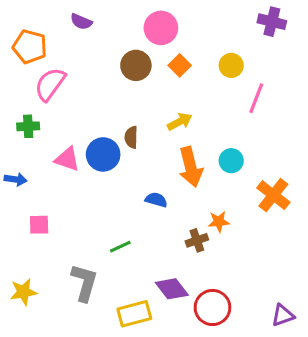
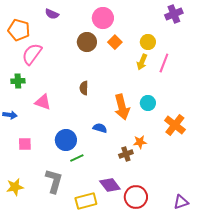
purple cross: (272, 22) -> (174, 14), turned -36
yellow arrow: (180, 122) -> (142, 62), moved, turned 140
blue circle: (103, 154) -> (66, 140), moved

